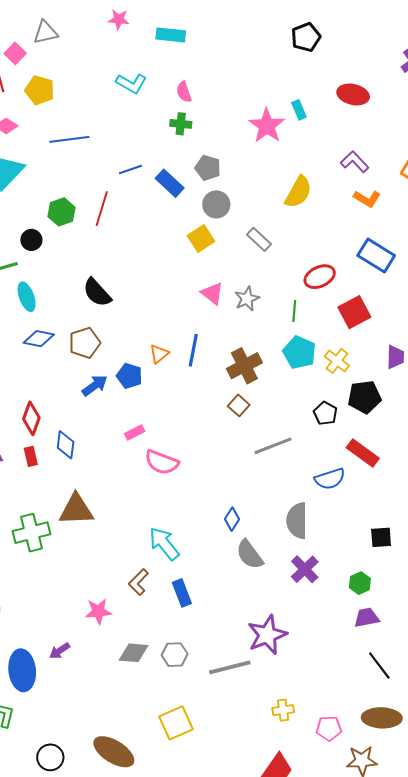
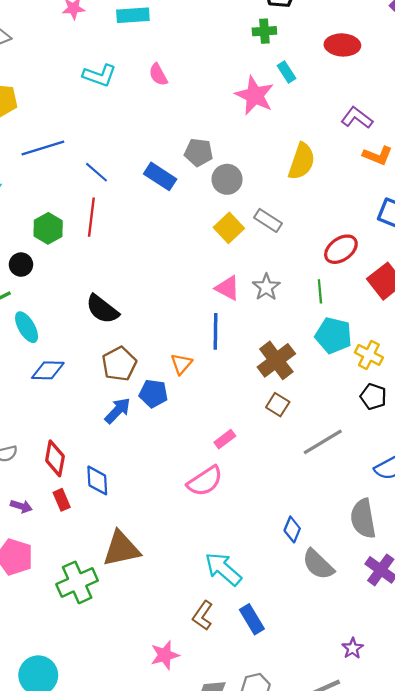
green cross: (181, 124) -> (264, 31), moved
blue line: (130, 170) -> (96, 172), moved, turned 70
gray circle: (216, 204) -> (227, 179), moved
yellow square: (201, 238) -> (229, 228), moved
brown pentagon: (85, 343) -> (119, 364), moved
blue line: (193, 350) -> (216, 331), moved
yellow cross: (337, 361) -> (369, 355), moved
pink rectangle: (135, 432) -> (225, 439), moved
pink semicircle: (162, 462) -> (205, 481), turned -44
purple star: (267, 635) -> (353, 648), size x0.5

